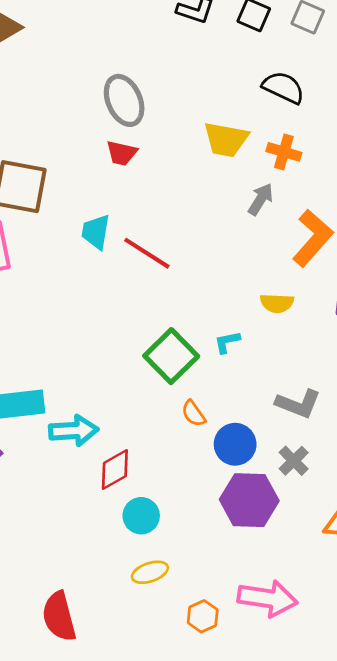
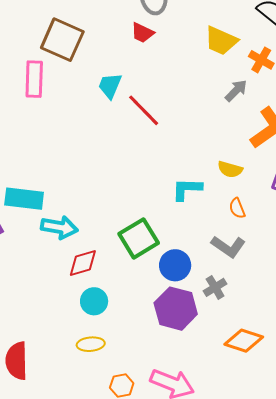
cyan L-shape: (227, 342) -> (187, 189), size x1.5
green square: (171, 356) -> (139, 238), moved
orange semicircle: (193, 413) -> (237, 208), moved

